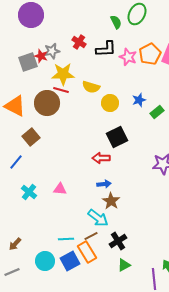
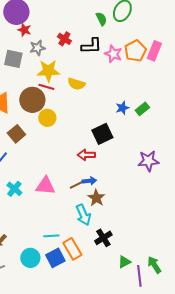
red star: (41, 56) -> (24, 30), moved
gray square: (28, 62) -> (13, 59), turned 30
blue star: (139, 100) -> (122, 108), moved
yellow circle: (110, 103) -> (47, 118), moved
pink triangle: (60, 189) -> (45, 186), size x1.5
cyan arrow: (98, 218) -> (83, 215), turned 30
brown line: (91, 236) -> (76, 185), moved
green triangle: (124, 265) -> (124, 262), moved

